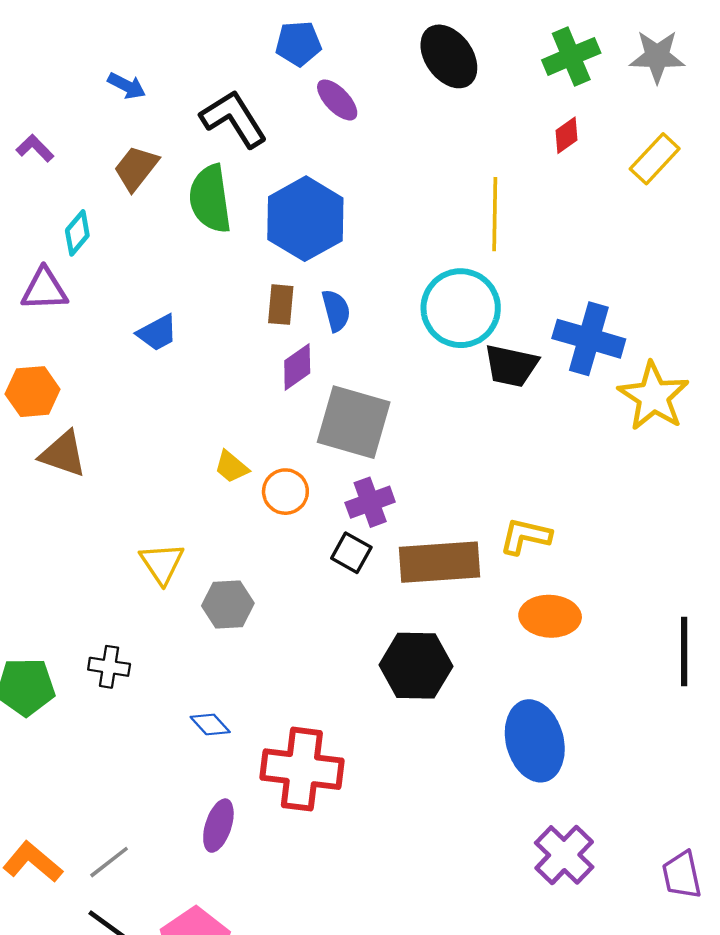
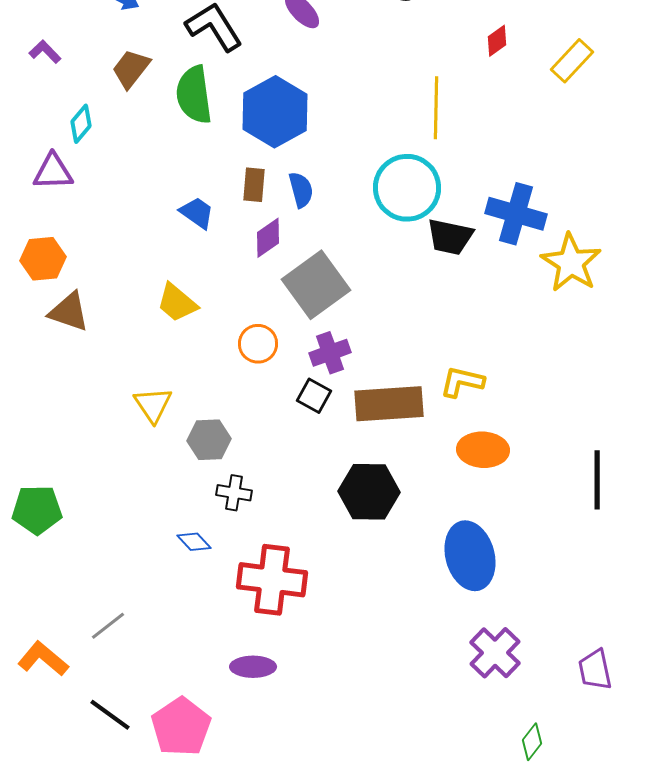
blue trapezoid: (157, 333) -> (197, 213), moved, turned -117
gray square: (354, 422) -> (316, 285), turned 38
yellow trapezoid: (231, 467) -> (177, 303), moved, size x1.4
black cross: (109, 667) -> (234, 493), moved
purple ellipse: (218, 826) -> (253, 667), moved, turned 72
gray line: (109, 862) -> (108, 626), moved

